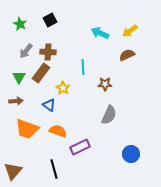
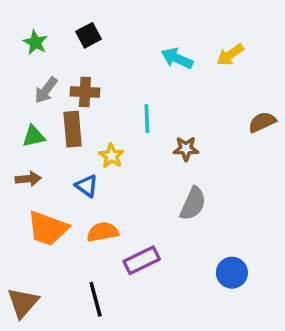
brown semicircle: (127, 55) -> (262, 122), moved
brown rectangle: (41, 73) -> (73, 129), turned -42
green triangle: (19, 77) -> (34, 136), turned 48
orange semicircle: (58, 131) -> (103, 232), turned -30

